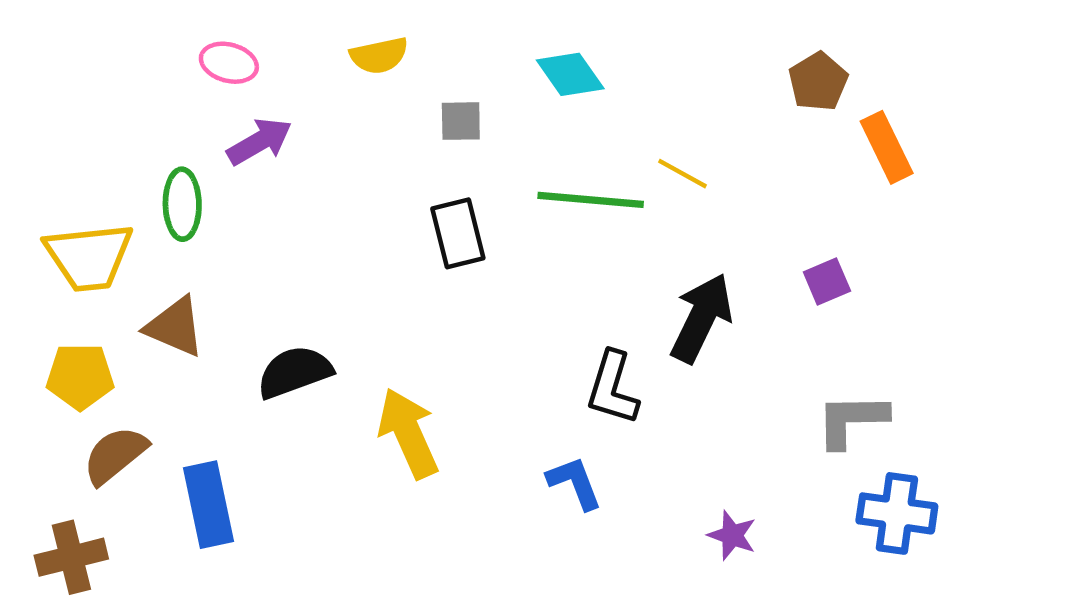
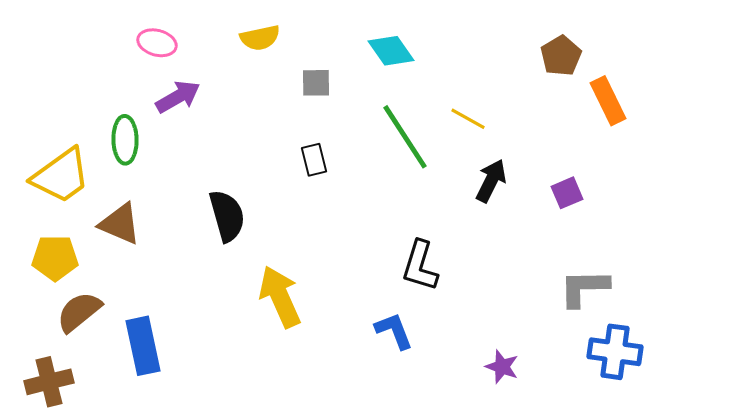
green line: (591, 200) -> (405, 137), turned 52
black rectangle: (458, 233) -> (314, 160), size x0.7
yellow trapezoid: (89, 257) -> (61, 176), turned -30
black arrow: (701, 318) -> (491, 181), moved, size x0.7
black semicircle: (295, 372) -> (227, 216), moved, turned 94

